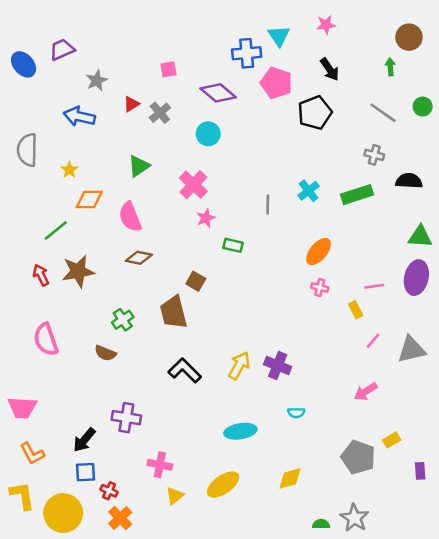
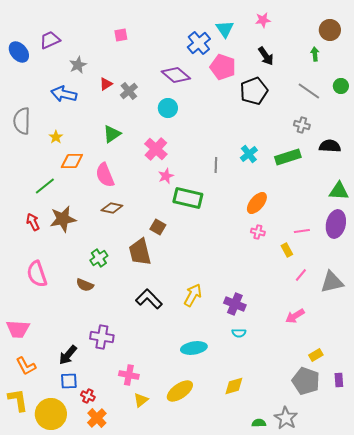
blue cross: (247, 53) -> (199, 43), turned -35
pink square: (169, 69) -> (121, 35), moved
green rectangle: (233, 245) -> (188, 198), size x1.8
purple cross: (278, 366) -> (235, 304), moved
gray pentagon: (358, 457) -> (306, 381), moved

